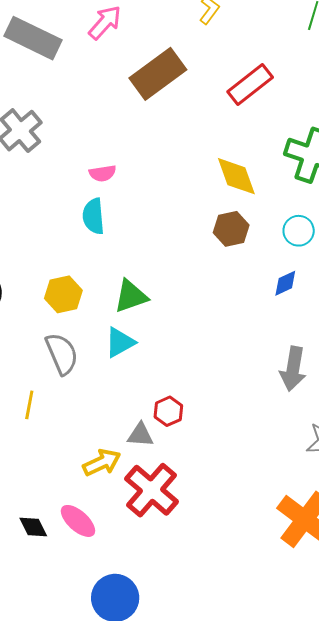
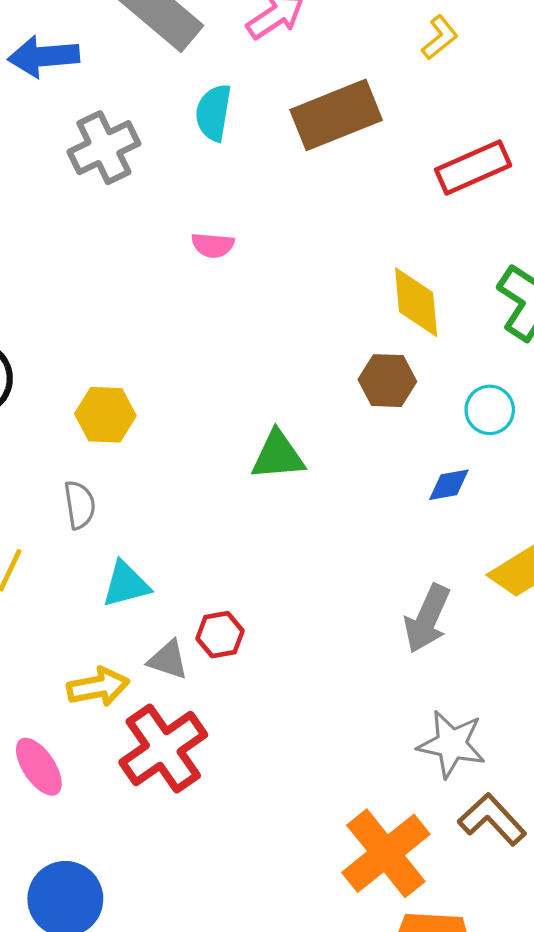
cyan semicircle: (93, 216) -> (213, 113), moved
green triangle: (131, 296) -> (278, 455), moved
cyan triangle: (120, 342) -> (126, 584), moved
gray semicircle: (62, 354) -> (80, 505), size x0.7

